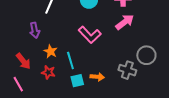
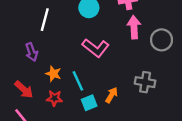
pink arrow: (125, 22) -> (134, 27), turned -48
gray circle: (146, 55) -> (162, 40), moved
orange arrow: (97, 77) -> (112, 95), turned -56

